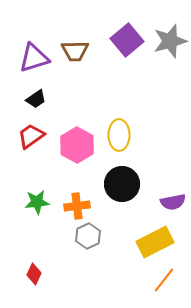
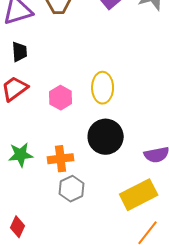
black trapezoid: (36, 99) -> (20, 52), turned -60
pink hexagon: (77, 145) -> (61, 98), size x0.7

